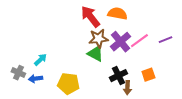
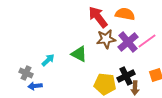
green triangle: (95, 54) -> (79, 54), moved
blue arrow: (35, 79) -> (35, 86), moved
yellow pentagon: (68, 84) -> (105, 84), moved

